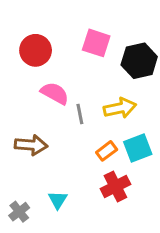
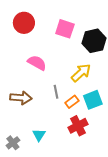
red circle: (36, 50) -> (24, 23), moved
yellow arrow: (120, 108) -> (81, 73), turned -30
gray line: (80, 114) -> (56, 92), moved

